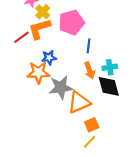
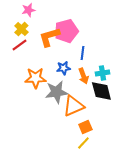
yellow cross: (43, 12) -> (21, 29), moved
orange L-shape: (39, 29) -> (49, 37), moved
blue star: (49, 58) -> (63, 68), moved

